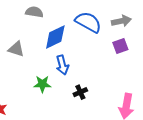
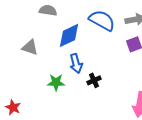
black cross: (80, 92) -> (94, 80), moved

